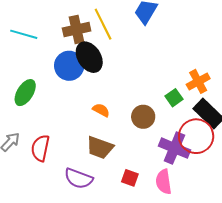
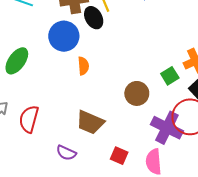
black ellipse: (89, 57) -> (94, 18), moved, size x0.7
orange semicircle: (101, 110) -> (83, 66), moved, turned 54
purple semicircle: (79, 178) -> (66, 153), size x0.7

